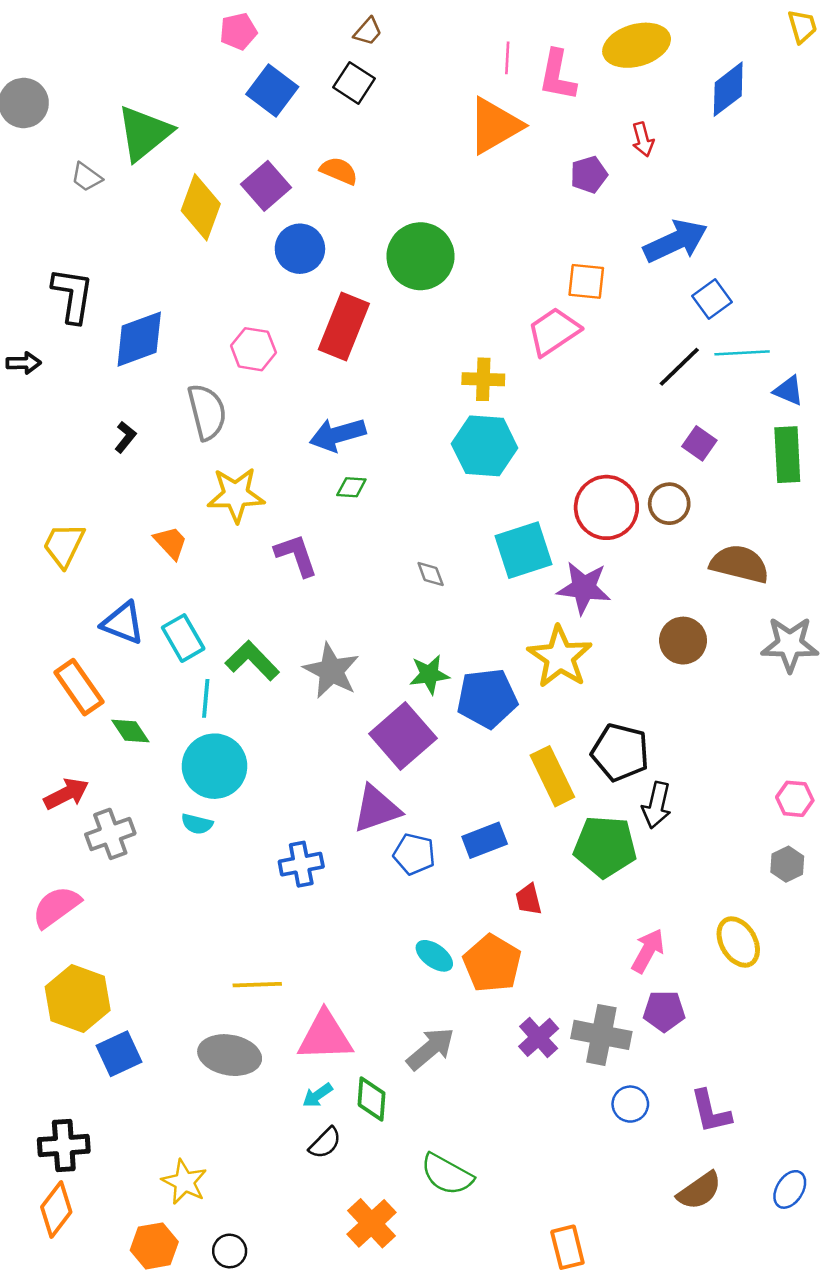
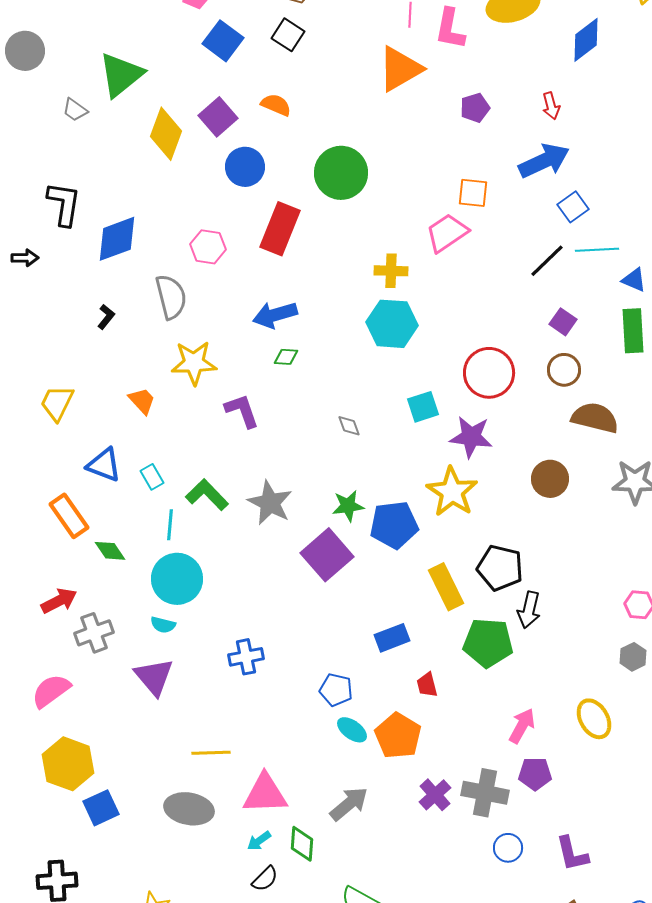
red arrow: (643, 139) -> (551, 106), moved
brown circle: (669, 504) -> (564, 370), moved
cyan square: (524, 550) -> (423, 407), size x0.7
cyan rectangle: (183, 638) -> (152, 477), size x0.7
purple triangle: (377, 809) -> (154, 677), moved, turned -51
blue pentagon: (414, 854) -> (336, 690), moved

